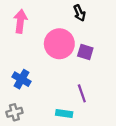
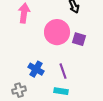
blue cross: (22, 79) -> (36, 69), moved
purple line: (82, 93) -> (63, 71), moved

